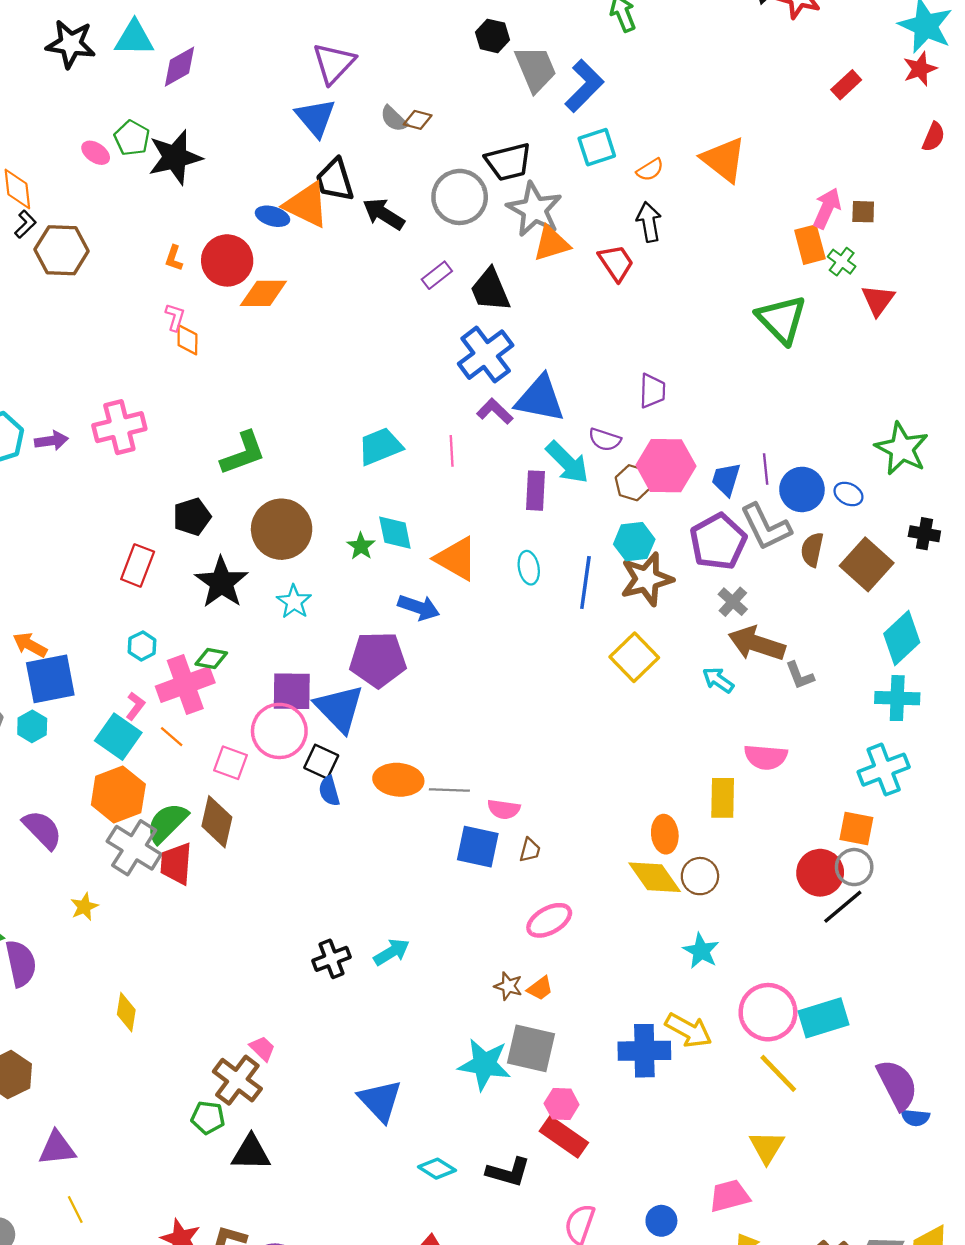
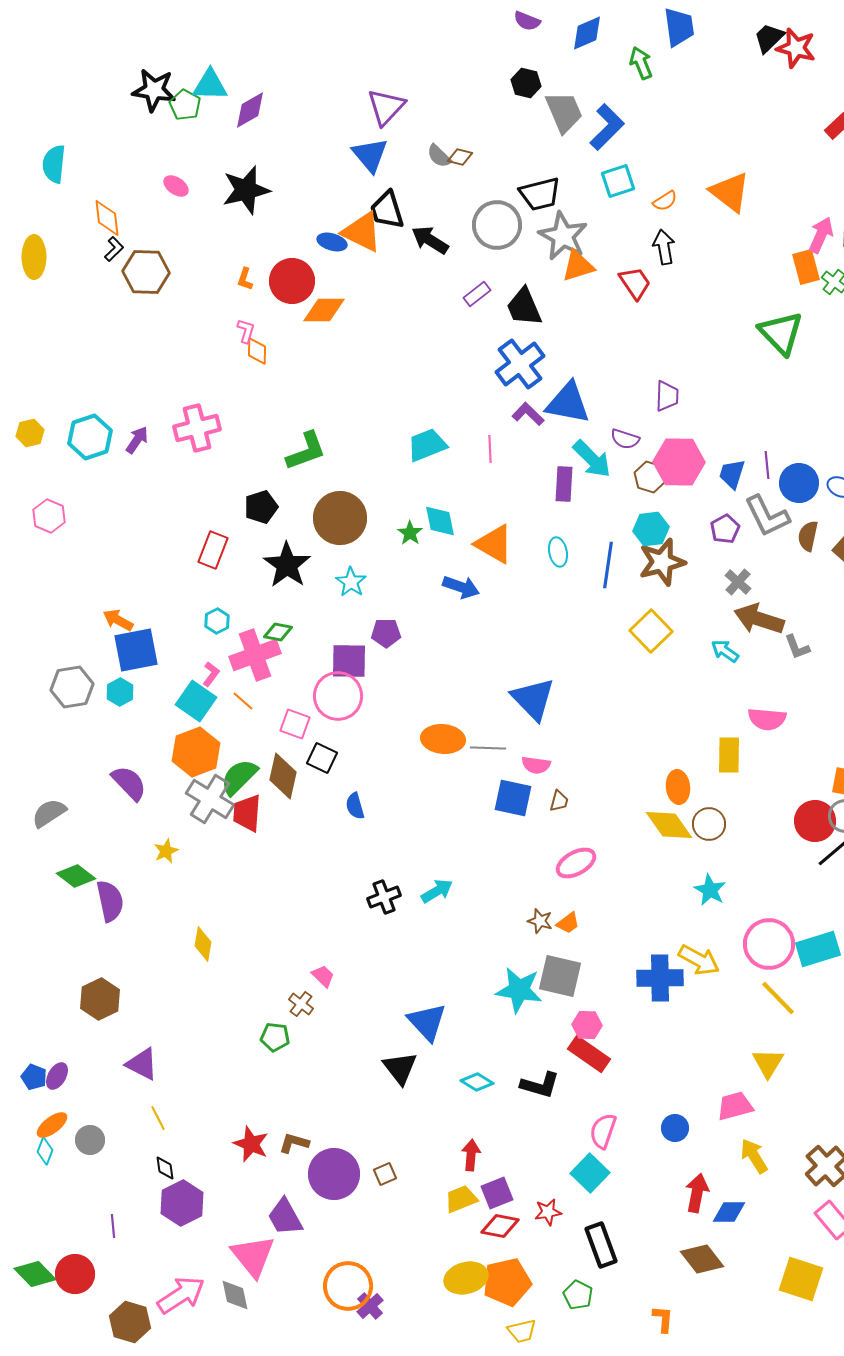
green pentagon: (132, 138) -> (185, 105), moved
purple arrow: (51, 441) -> (137, 440), turned -48
purple pentagon: (718, 542) -> (725, 529), size x0.6
purple pentagon: (378, 660) -> (386, 633), moved, size x0.6
blue triangle: (339, 708) -> (533, 699), moved
black square: (321, 762) -> (322, 758), moved
blue semicircle: (329, 791) -> (355, 806), moved
brown cross: (237, 1080) -> (301, 1004), size x0.6
purple triangle: (57, 1148) -> (142, 1064), turned 33
black triangle: (251, 1153) -> (400, 1068), moved, turned 51

